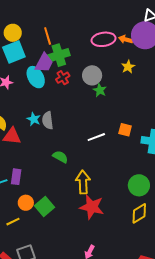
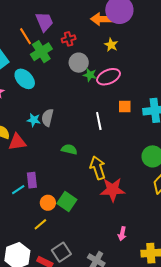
pink ellipse: (104, 39) -> (108, 77), moved
orange arrow: (126, 39) -> (102, 19), size x1.5
purple trapezoid: (44, 63) -> (44, 22), moved, turned -35
red cross: (63, 78) -> (69, 39), moved, turned 32
gray semicircle: (48, 120) -> (48, 118), turned 36
white line: (96, 137) -> (99, 121), turned -66

